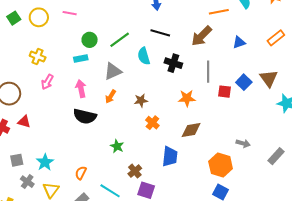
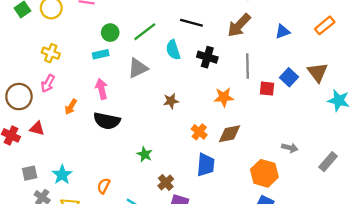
pink arrow: (47, 82) -> (48, 83), moved
orange arrow: (111, 97) -> (71, 107), moved
orange cross: (152, 123) -> (199, 132), moved

